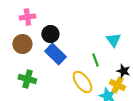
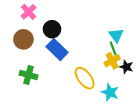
pink cross: (27, 17) -> (29, 12), turned -35
green line: (95, 60) -> (113, 49), moved
yellow cross: (117, 85) -> (112, 61), moved, turned 35

